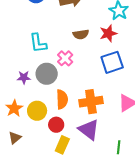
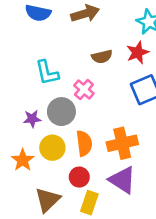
yellow circle: (37, 111) -> (52, 148), moved
brown triangle: (15, 138) -> (48, 200), moved, size x1.5

